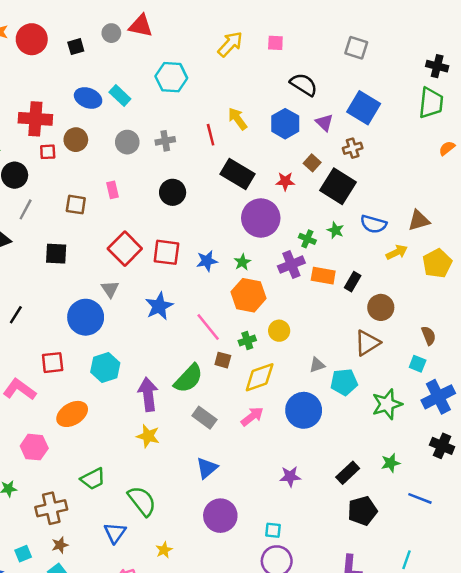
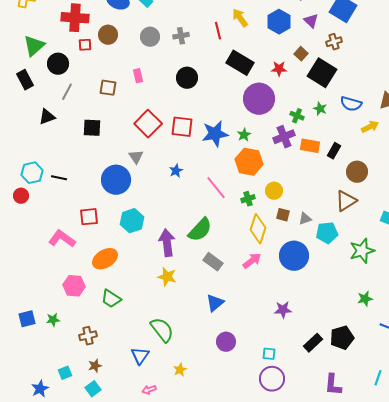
blue star: (207, 261) -> (215, 134), size x1.5
blue star: (159, 306) -> (176, 171), size x0.6
black line: (16, 315) -> (59, 178), turned 70
brown square: (223, 360) -> (283, 215), moved
yellow diamond: (260, 377) -> (258, 229), turned -52
black rectangle: (348, 473) -> (313, 343), moved
green trapezoid: (93, 479) -> (111, 299), moved, turned 60
brown cross: (51, 508) -> (88, 336), size x0.7
purple circle: (220, 516) -> (226, 342), size x0.7

